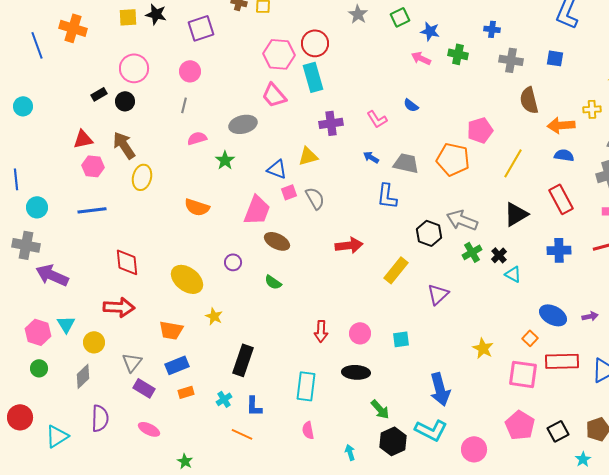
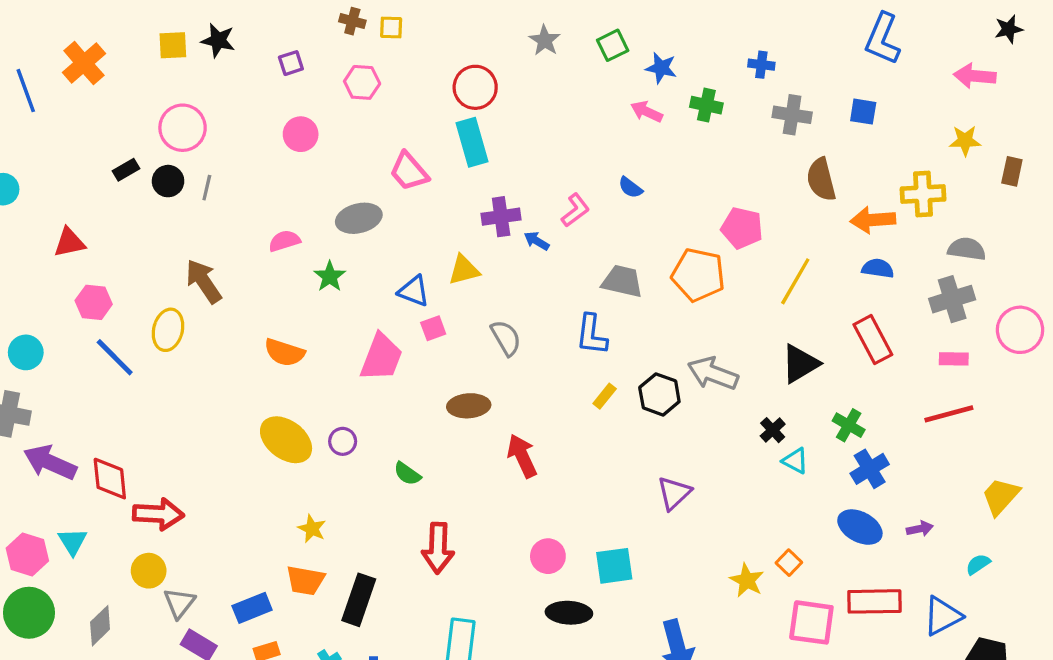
orange cross: (73, 28) -> (84, 63), turned 32
purple square: (201, 28) -> (291, 63), size x0.6
pink hexagon: (279, 54) -> (362, 82), moved, size x0.7
pink circle: (190, 71) -> (301, 134), moved
gray line: (184, 105) -> (207, 188), moved
yellow cross: (592, 109) -> (923, 194), size x1.5
pink L-shape: (377, 119) -> (575, 210), turned -95
pink pentagon: (480, 130) -> (742, 228), turned 30
red triangle: (83, 139) -> (69, 243), moved
brown arrow: (124, 145) -> (204, 281), moved
blue arrow: (371, 157) -> (537, 241), moved
pink hexagon: (93, 166) -> (94, 302), moved
yellow ellipse: (142, 177) -> (168, 330), moved
gray semicircle: (315, 198) -> (506, 338), moved
blue line: (92, 210) -> (115, 357), turned 52
brown ellipse: (277, 241) -> (469, 406), moved, turned -30
red arrow: (349, 245) -> (522, 456), moved, turned -108
blue cross: (559, 250) -> (870, 469), moved, turned -30
green cross: (472, 252) -> (849, 425), moved, turned -30
red diamond: (127, 262) -> (110, 479), moved
yellow rectangle: (396, 270) -> (605, 396), moved, size x0.6
yellow ellipse: (187, 279) -> (286, 440), moved
orange trapezoid: (171, 330) -> (305, 580), moved
red arrow: (321, 331) -> (438, 548), moved, size x1.4
orange square: (530, 338) -> (789, 563), moved
cyan square: (401, 339) -> (614, 566), size x1.4
yellow circle: (94, 342) -> (149, 571), moved
green circle: (39, 368) -> (29, 613), size x1.8
black ellipse: (356, 372) -> (569, 613), moved

